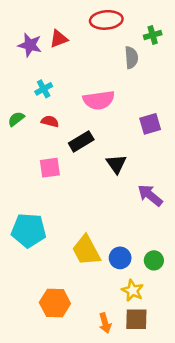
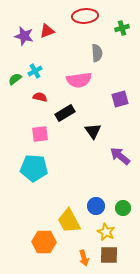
gray semicircle: (131, 58) -> (97, 53), moved
green semicircle: (16, 119) -> (15, 79), moved
cyan pentagon: (29, 230) -> (34, 168), moved
yellow trapezoid: (86, 250) -> (69, 221), moved

